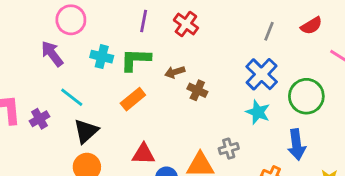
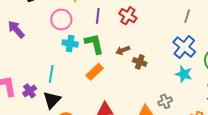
pink circle: (71, 20) -> (61, 20), moved
purple arrow: (52, 54) -> (16, 29), moved
green L-shape: (135, 60) -> (94, 44), turned 80
cyan line: (72, 97) -> (51, 74), turned 66
black triangle: (86, 131) -> (52, 100), moved

